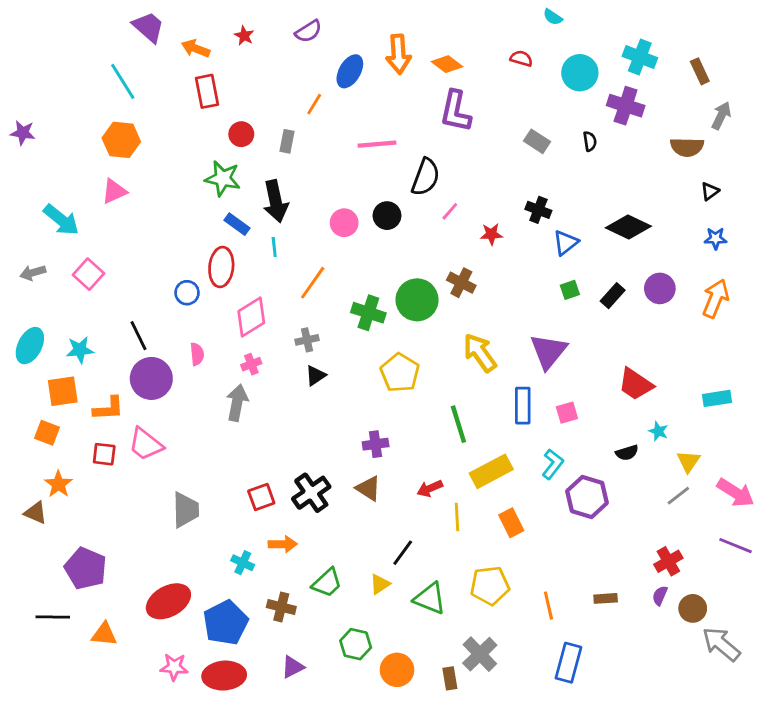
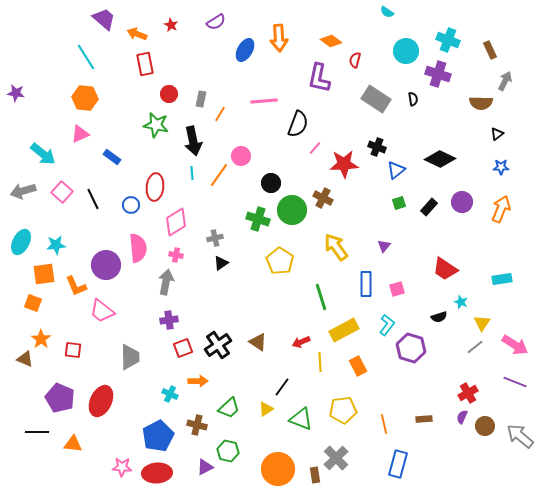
red semicircle: (521, 58) -> (355, 60), moved, turned -91
orange diamond: (447, 64) -> (331, 41), moved
orange line: (314, 104) -> (220, 114), moved
gray rectangle: (537, 141) -> (376, 99), size x1.6
black circle: (387, 216) -> (271, 183), moved
blue rectangle: (237, 224) -> (112, 157), moved
red star: (491, 234) -> (344, 164), size x1.8
gray arrow: (33, 273) -> (23, 191), size x1.4
orange line: (313, 283) -> (219, 175), moved
black line: (138, 336) -> (93, 199), moved
purple triangle: (548, 351) -> (384, 246), size x0.5
pink semicircle: (197, 354) -> (138, 248), size x1.8
pink cross: (251, 364) -> (176, 255), turned 32
orange L-shape: (108, 408) -> (76, 286), turned 70
purple cross: (376, 444) -> (169, 320), moved
red square: (104, 454) -> (73, 350), moved
red ellipse: (168, 601) -> (101, 401), moved, turned -36
green hexagon: (356, 644) -> (228, 451), moved
gray arrow: (721, 644) -> (520, 436), moved
orange circle: (397, 670) -> (278, 469), size x1.4

